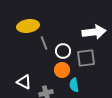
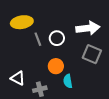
white circle: (63, 51) -> (57, 38), moved
gray square: (86, 58) -> (92, 54), moved, turned 30

